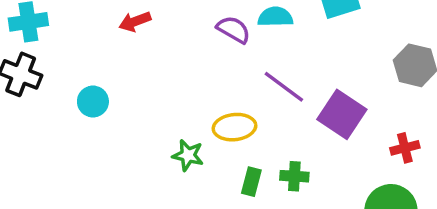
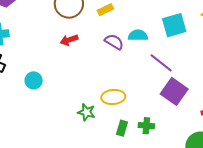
red arrow: (135, 22) -> (69, 40), moved
purple line: (284, 87) -> (161, 63), moved

